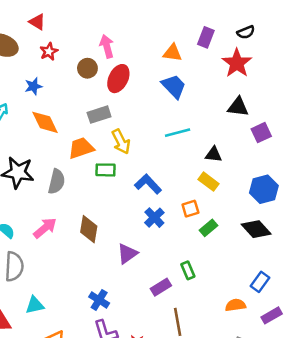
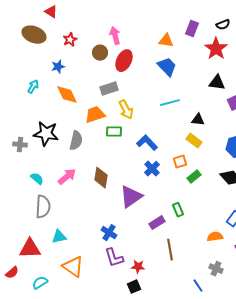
red triangle: (37, 22) -> (51, 12), moved
purple triangle: (127, 254) -> (131, 197), size x1.4

